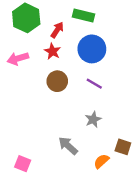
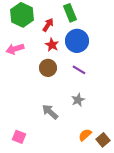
green rectangle: (84, 16) -> (70, 13), turned 54
red star: (52, 51) -> (52, 45), moved
gray arrow: (68, 146) -> (50, 112), moved
brown square: (123, 147) -> (103, 140), moved, turned 32

